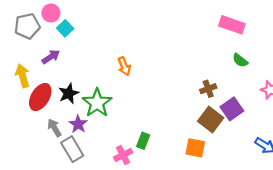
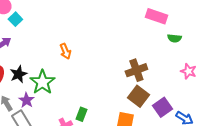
green semicircle: (240, 60) -> (174, 38), moved, turned -32
brown cross: (208, 89) -> (136, 70), size x1.5
purple square: (232, 109) -> (162, 107), moved

